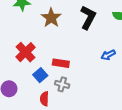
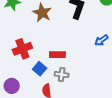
red cross: (26, 52) -> (22, 49), turned 30

